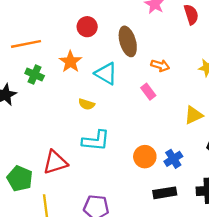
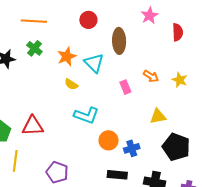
orange star: (70, 62) -> (67, 56), moved
orange arrow: (160, 65) -> (151, 76), moved
cyan L-shape: (96, 141) -> (86, 115), moved

